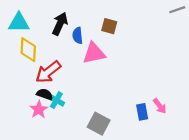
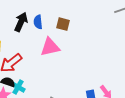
blue semicircle: (78, 36) -> (38, 22), moved

